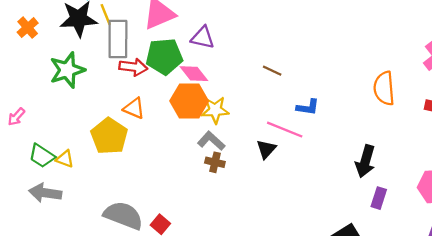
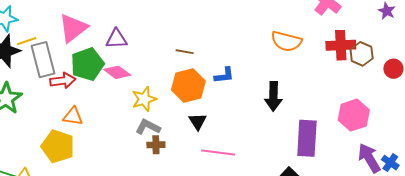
yellow line: (106, 14) -> (27, 41), turned -72
orange semicircle: (384, 88) -> (286, 41), turned -56
orange hexagon: (189, 101) -> (188, 85), moved
pink line: (285, 130) -> (218, 152), moved
black arrow: (365, 161) -> (273, 96), moved
purple rectangle: (379, 198) -> (307, 138), size x1.8

